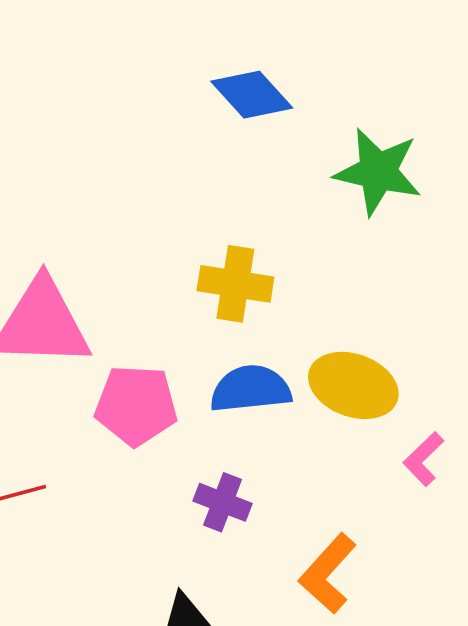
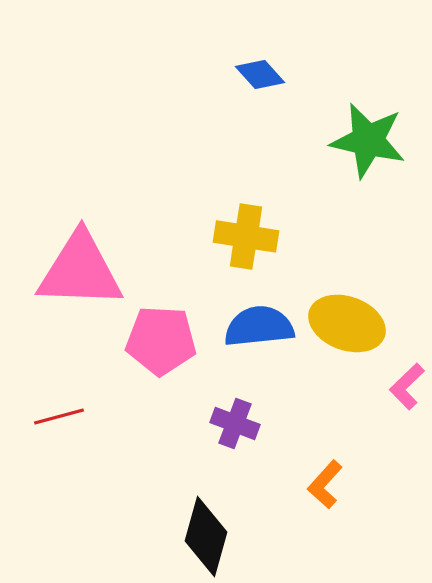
blue diamond: (252, 95) -> (260, 74), size x0.7
orange L-shape: (328, 574) -> (325, 484), size x0.7

